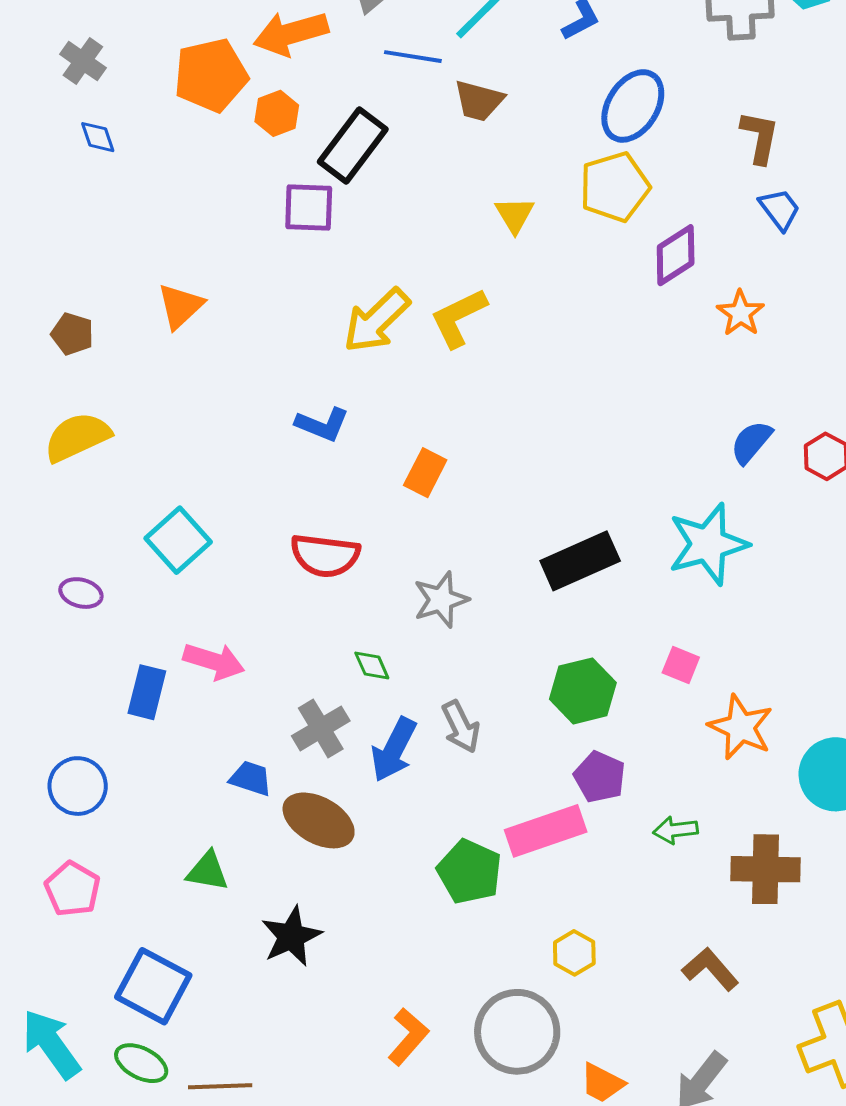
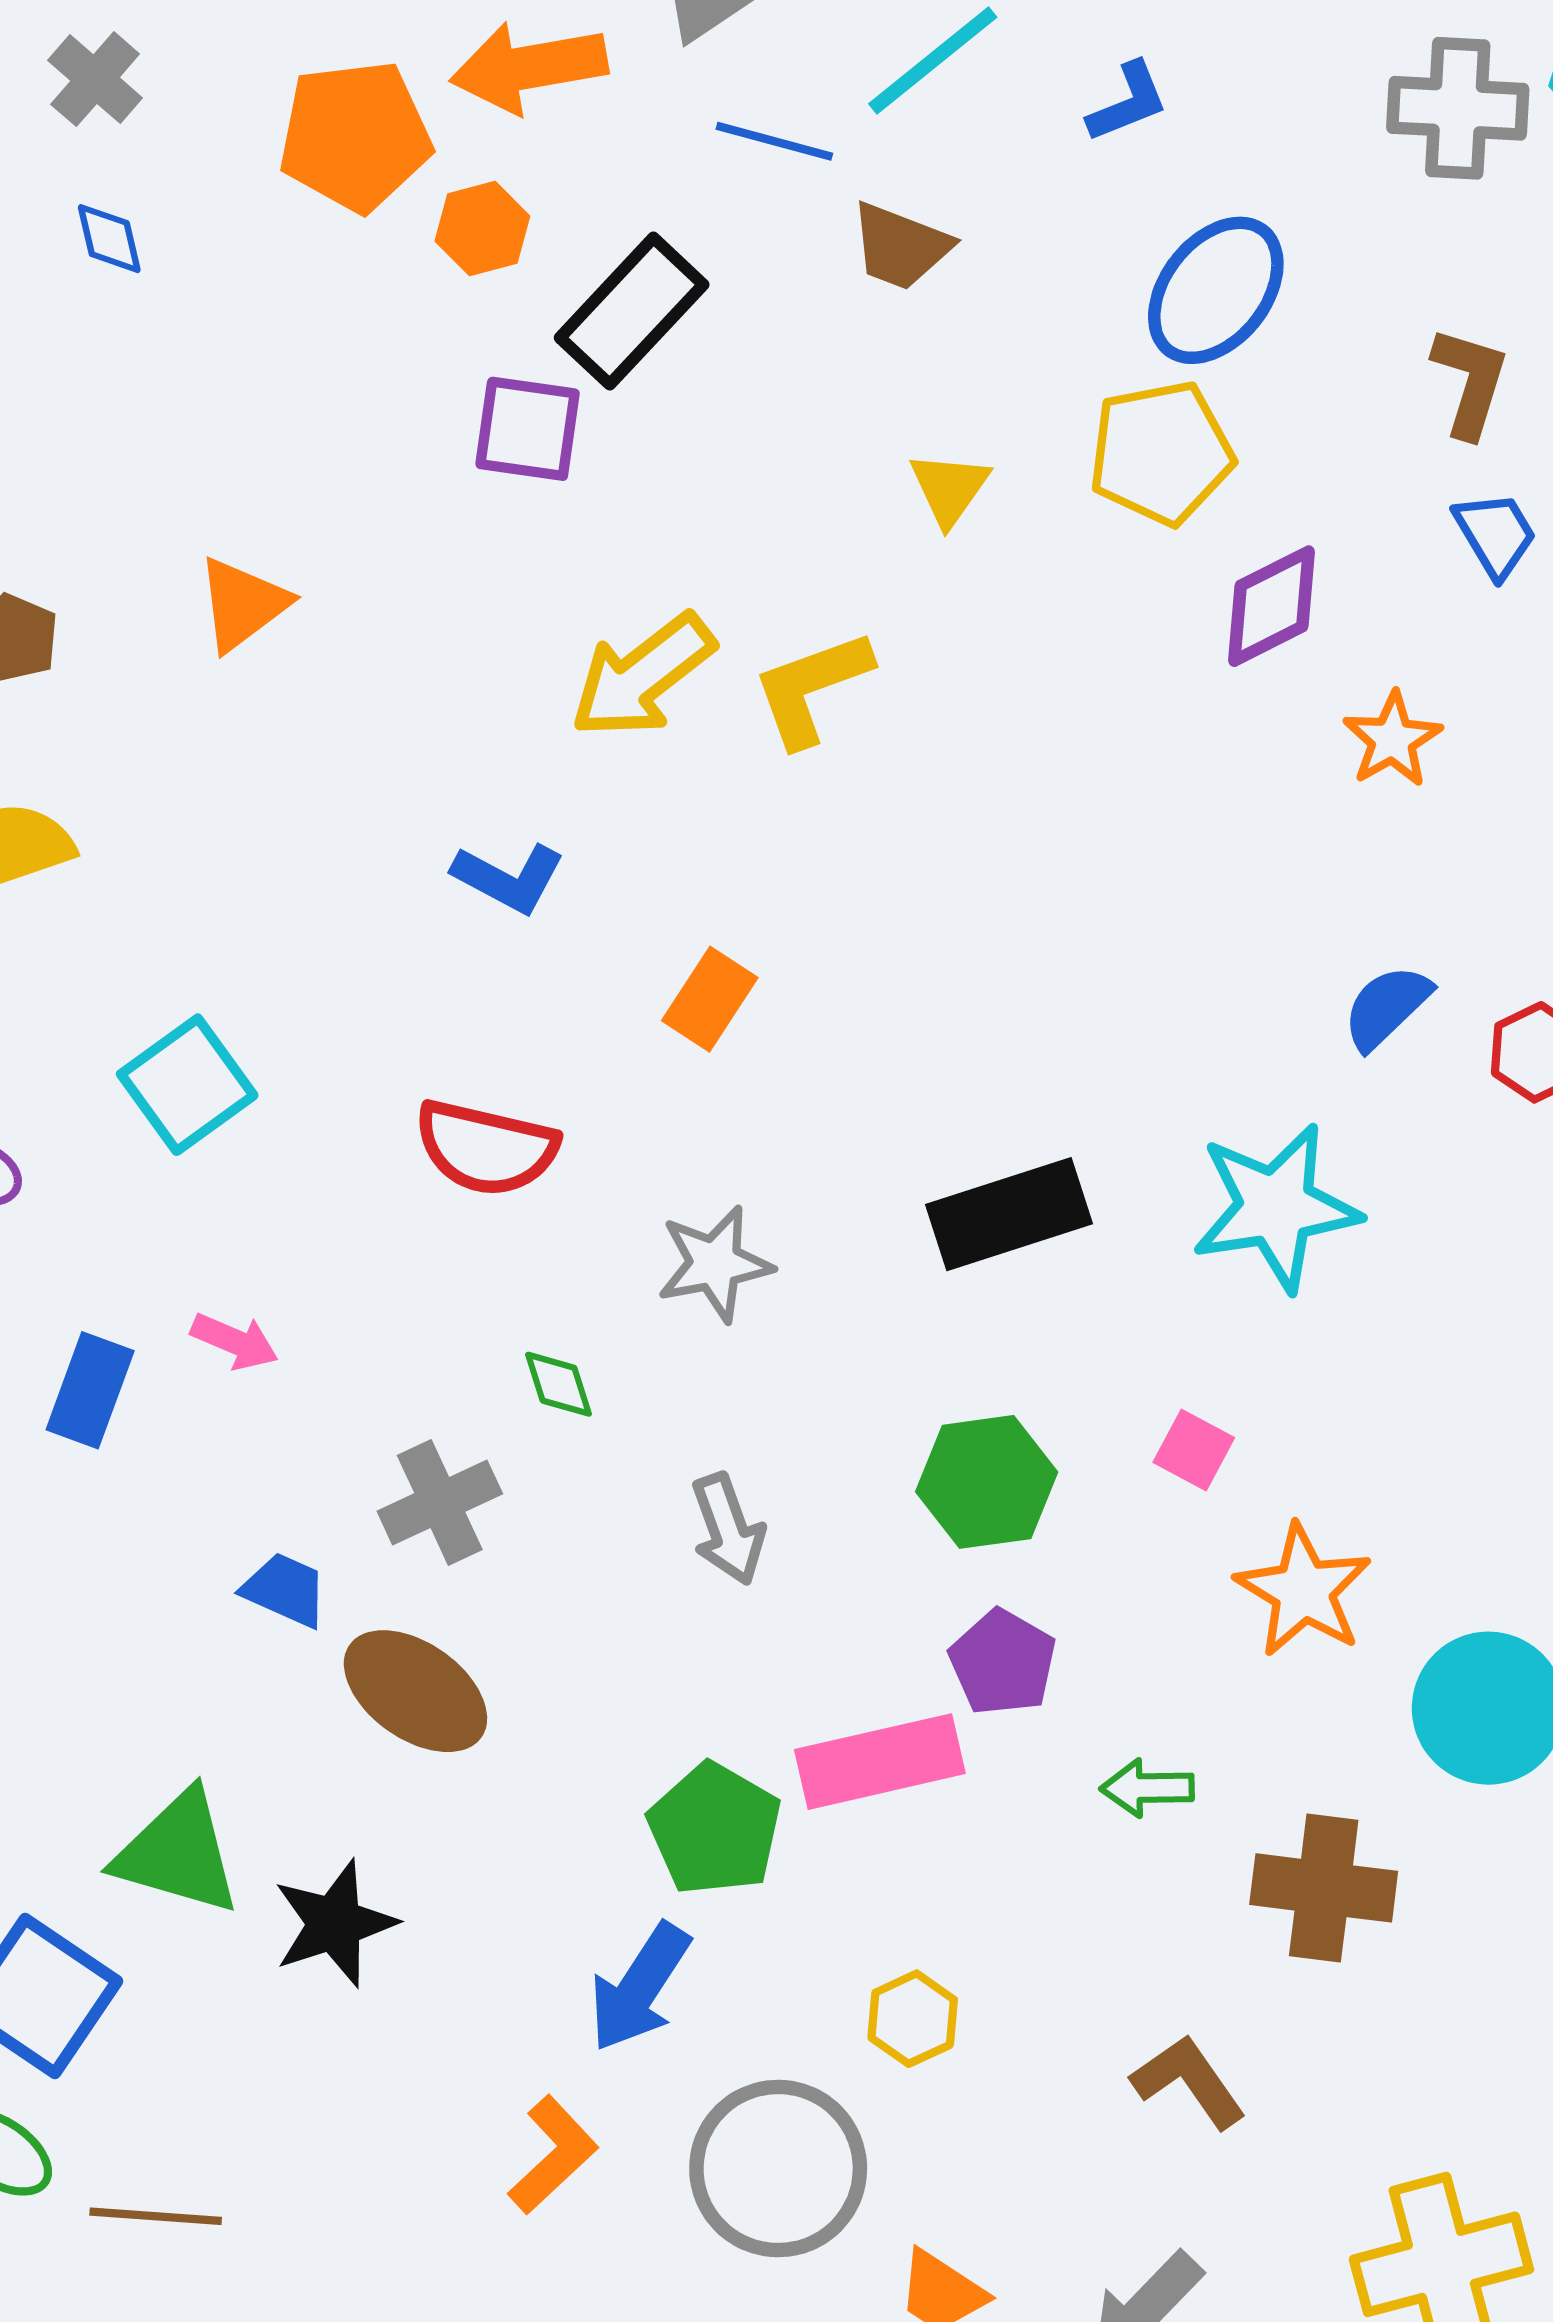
pink arrow: (214, 661) -> (235, 1341), size x0.7
blue arrow: (394, 750) -> (640, 1987), moved
green triangle: (207, 871) -> (178, 1853), moved, size x1.5

